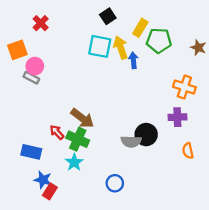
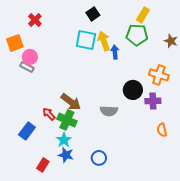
yellow rectangle: (140, 28) -> (143, 15), moved
black circle: (146, 135) -> (133, 90), moved
gray semicircle: (131, 141) -> (109, 111), moved
blue rectangle: (31, 152) -> (27, 131), turned -66
blue star: (43, 180) -> (66, 155), moved

